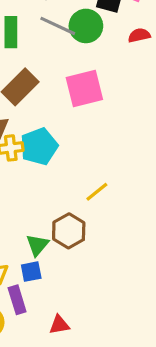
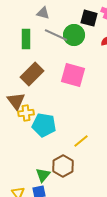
pink square: (84, 89) -> (73, 75), turned 30
cyan pentagon: (39, 146) -> (44, 125), moved, turned 30

